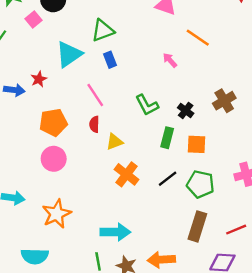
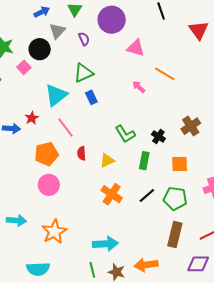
pink arrow: (170, 60) -> (139, 87), moved
pink line: (95, 95) -> (66, 127), moved
yellow triangle: (114, 142) -> (107, 160), moved
orange square: (197, 144) -> (180, 164), moved

